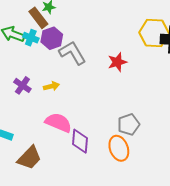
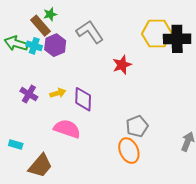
gray L-shape: (72, 53) -> (90, 32), moved
purple diamond: (80, 141) -> (83, 99), moved

